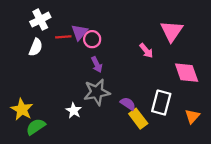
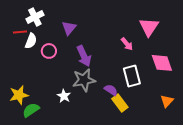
red line: (63, 37) -> (20, 32), moved
pink circle: (92, 39) -> (49, 51), moved
purple arrow: (97, 65) -> (84, 56), size x1.5
white rectangle: (161, 103) -> (132, 76), moved, turned -30
yellow star: (22, 109) -> (19, 95), turned 30

